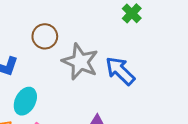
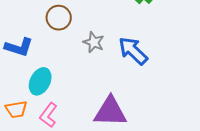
gray star: (80, 62) -> (94, 42), size x0.6

